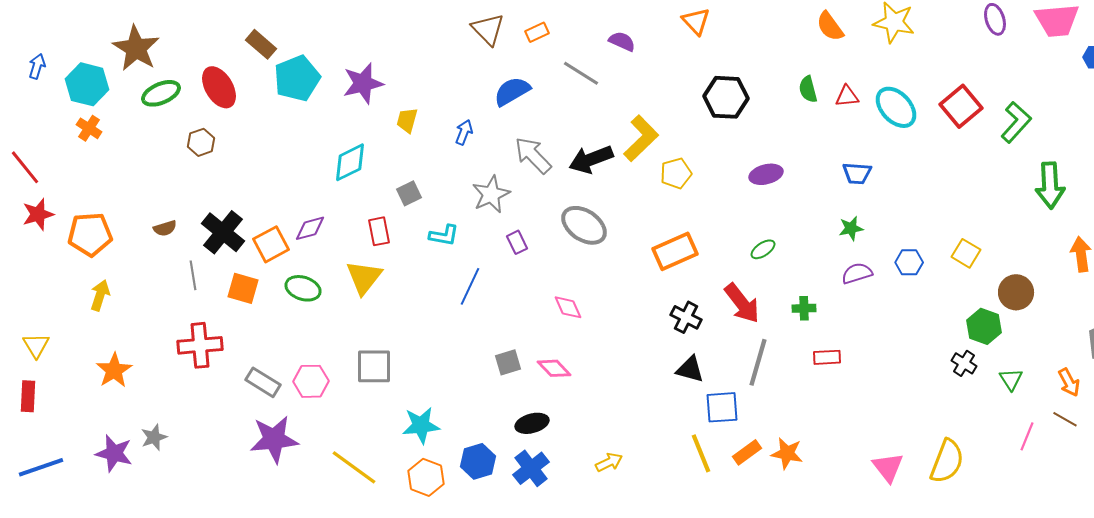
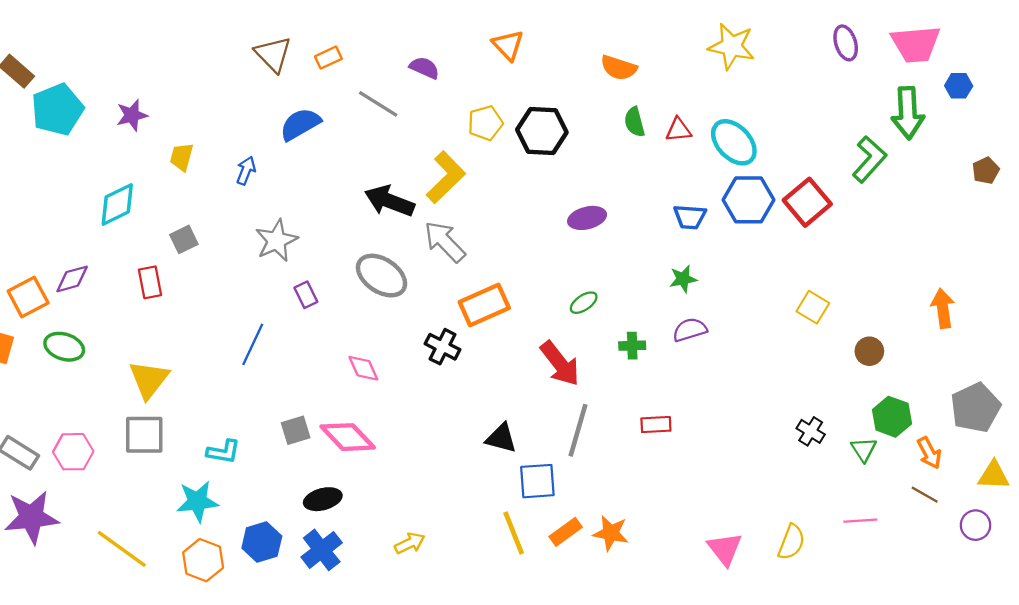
orange semicircle: (830, 26) -> (619, 68), moved, turned -36
purple star: (363, 83) -> (132, 115), size x0.7
red square: (961, 106) -> (807, 202), moved
gray arrow: (533, 155) -> (445, 242), moved
black arrow: (591, 159) -> (389, 201), turned 42
yellow pentagon: (676, 173) -> (485, 123), moved
green arrow: (1050, 185) -> (908, 113), moved
cyan L-shape: (444, 235) -> (223, 452), moved
blue hexagon: (909, 262) -> (749, 200), moved, size x1.6
yellow triangle: (364, 277) -> (149, 379), moved
brown circle: (1016, 292) -> (869, 351), size x0.7
green cross: (804, 308) -> (632, 346), moved
black cross: (686, 317) -> (442, 347), moved
green hexagon: (984, 326) -> (892, 417), moved
pink diamond: (554, 368) -> (348, 437), size x1.4
pink line: (1027, 436) -> (860, 521), moved, turned 64
yellow semicircle: (947, 461) -> (791, 542), size x0.7

